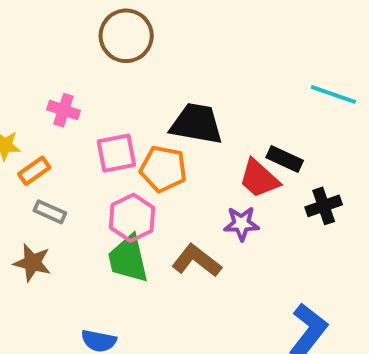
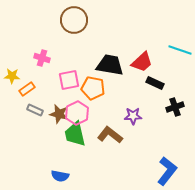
red trapezoid: (259, 179) -> (142, 62), moved, turned -85
brown star: (32, 263) -> (59, 114), moved

